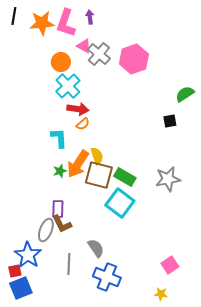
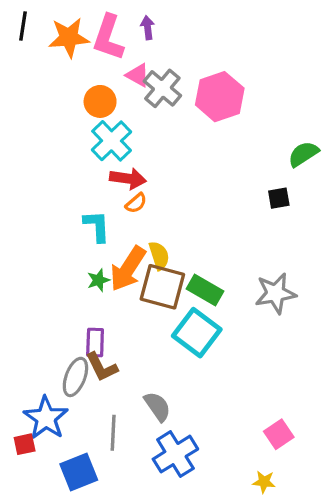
blue cross: (107, 277) -> (175, 454), turned 36
blue square: (21, 288) -> (79, 472), moved

